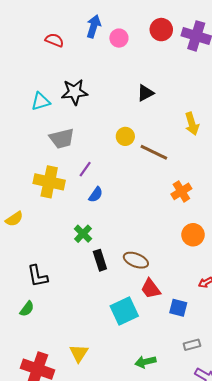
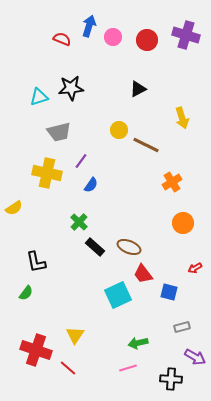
red circle: (161, 30) -> (147, 40), moved
red semicircle: (54, 40) -> (62, 39), moved
black rectangle: (100, 260) -> (95, 247), turned -30

